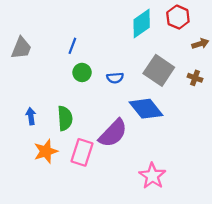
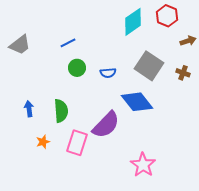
blue line: (72, 46) -> (68, 43), turned 42
gray trapezoid: (21, 48) -> (20, 45), turned 30
orange star: (46, 151) -> (43, 142), size x0.6

